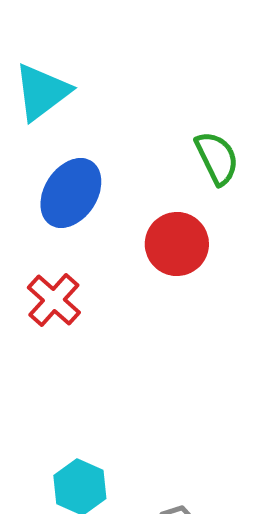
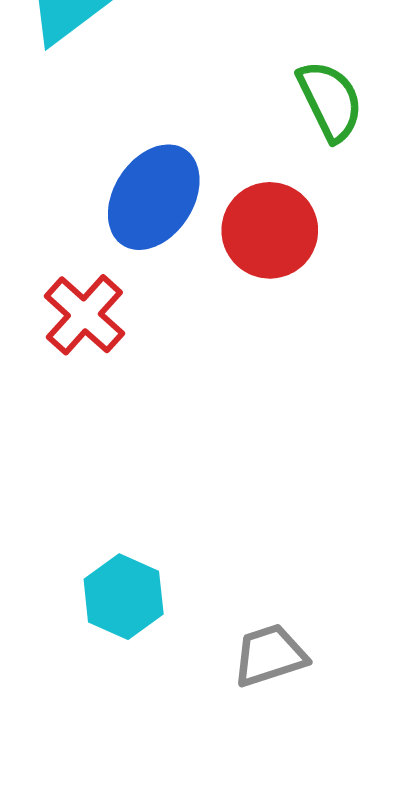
blue ellipse: (71, 193) -> (154, 197), moved

